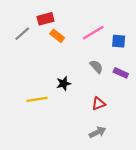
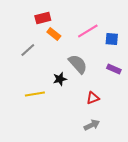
gray line: (22, 34) -> (28, 50), moved
gray semicircle: (96, 67) -> (78, 64), moved, size x1.5

